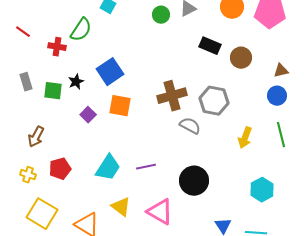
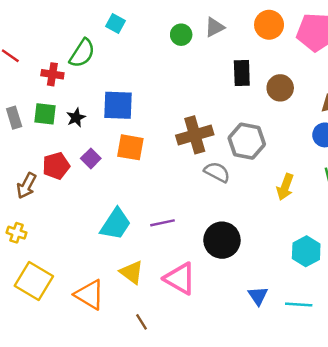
black rectangle: (210, 46) -> (242, 73), turned 65
blue square: (110, 72) -> (118, 105), turned 36
green square: (53, 91) -> (45, 114), moved
red pentagon: (60, 169) -> (56, 166), moved

